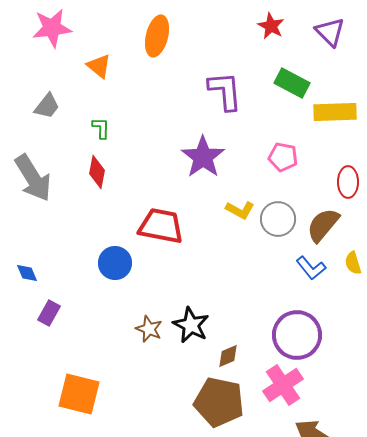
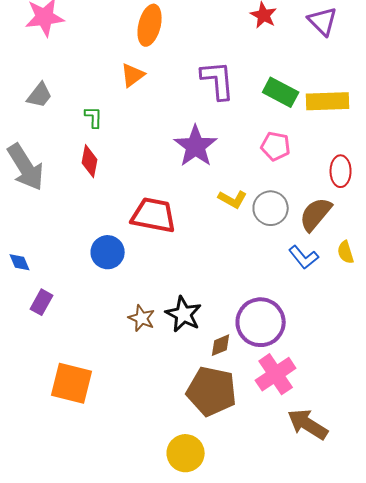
orange triangle: (99, 66) -> (133, 75), moved, turned 44
green rectangle: (292, 83) -> (281, 92), moved
purple circle: (297, 335) -> (261, 322), moved

